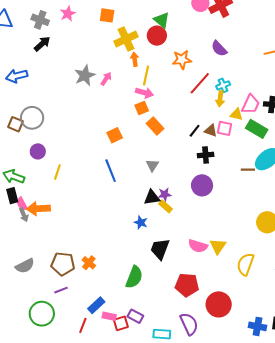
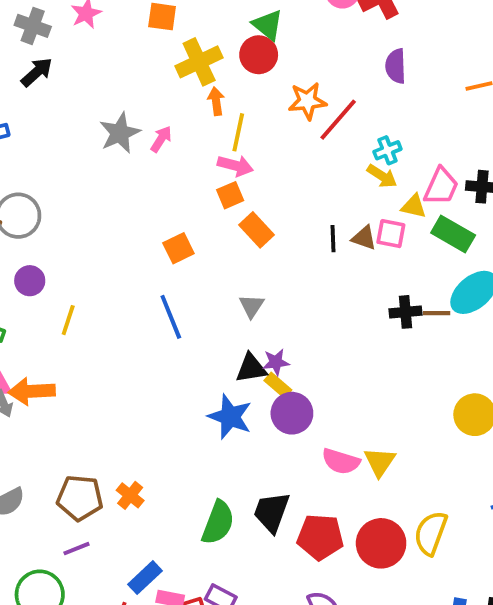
purple semicircle: (219, 49) -> (396, 66), moved, turned 42
red line: (200, 83) -> (338, 120), moved
yellow arrow: (220, 99) -> (382, 176), turned -63
black line: (195, 131) -> (333, 239), turned -40
black cross: (206, 155) -> (405, 312), moved
purple circle: (202, 185) -> (292, 413), moved
blue star: (141, 222) -> (230, 417), size x1.6
black trapezoid: (160, 249) -> (271, 512), moved
yellow semicircle: (245, 264) -> (431, 533), moved
red circle: (219, 304) -> (381, 543), moved

